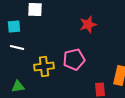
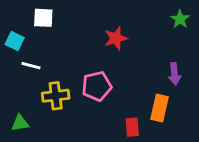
cyan square: (14, 26) -> (15, 41), turned 32
white line: (17, 48) -> (31, 66), moved

